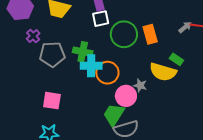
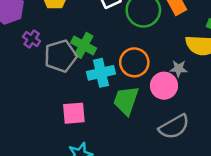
green cross: (83, 52) -> (84, 45), moved, turned 30
cyan cross: (91, 66) -> (101, 73), moved
green trapezoid: (114, 115) -> (126, 101), moved

